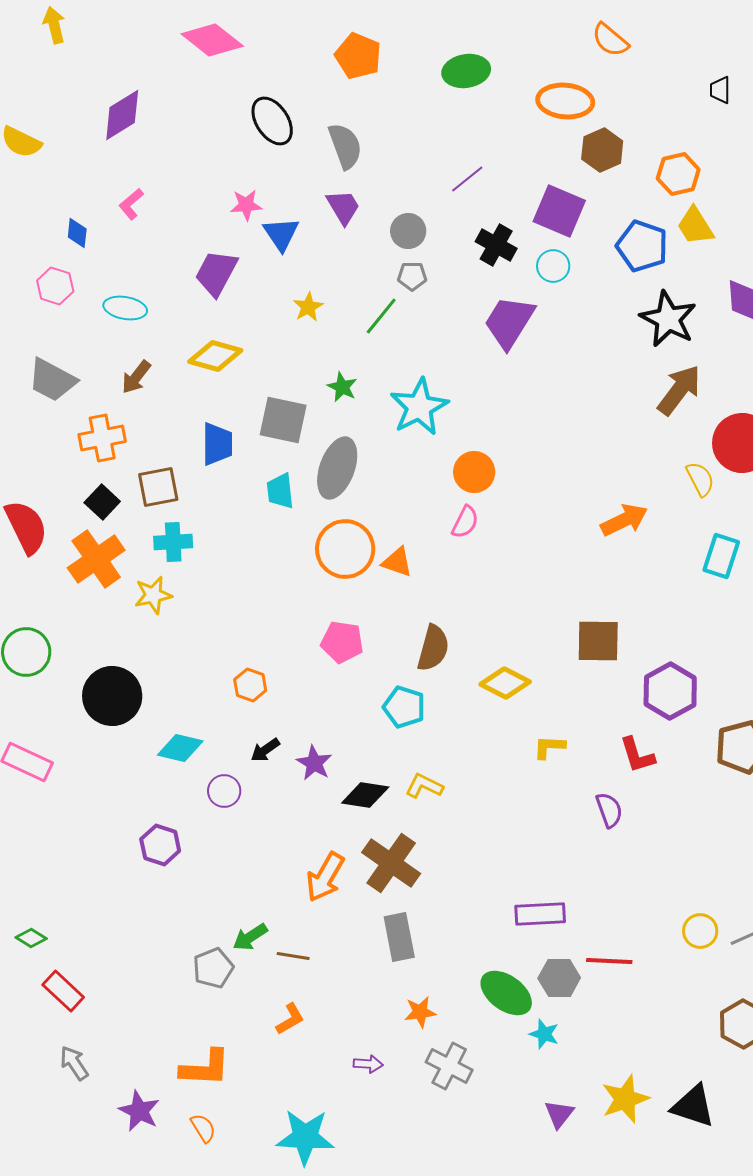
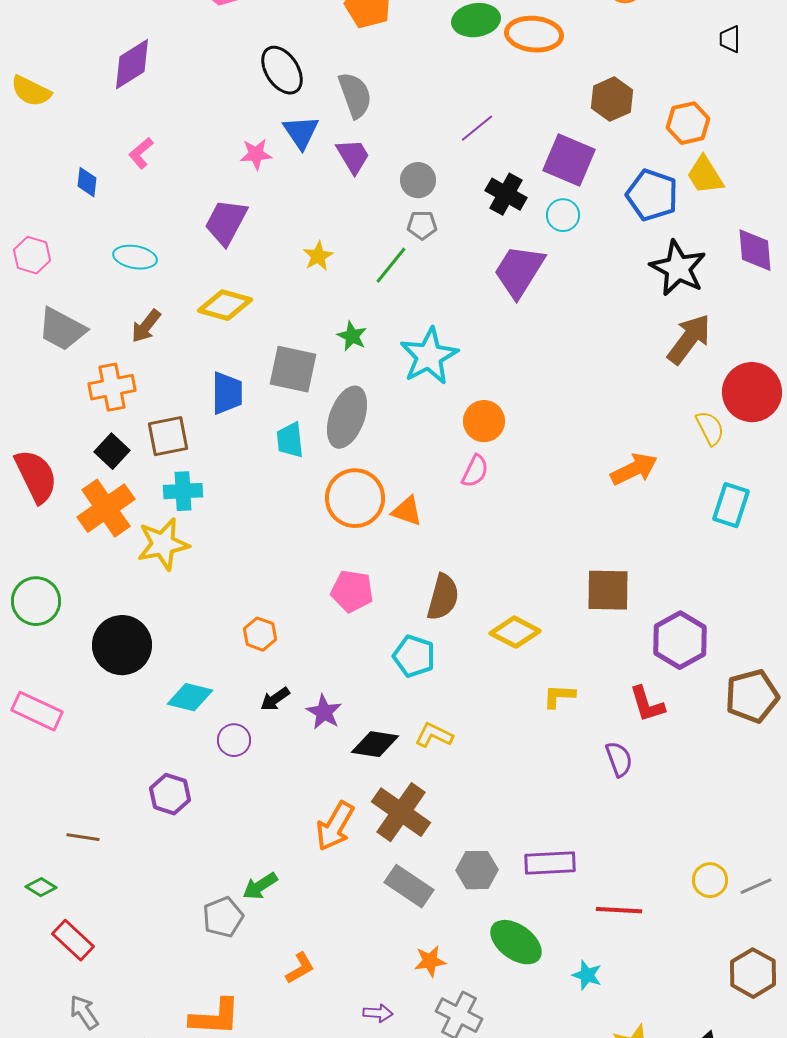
orange ellipse: (565, 101) -> (534, 34), moved
blue triangle: (281, 234) -> (301, 132), moved
pink hexagon: (55, 286) -> (32, 255), moved
yellow star: (153, 595) -> (163, 544), size x1.4
gray rectangle: (399, 937) -> (409, 886), turned -45
brown line: (293, 956) -> (83, 837), moved
gray hexagon: (559, 978) -> (477, 870), moved
cyan star: (544, 1034) -> (587, 975), moved

